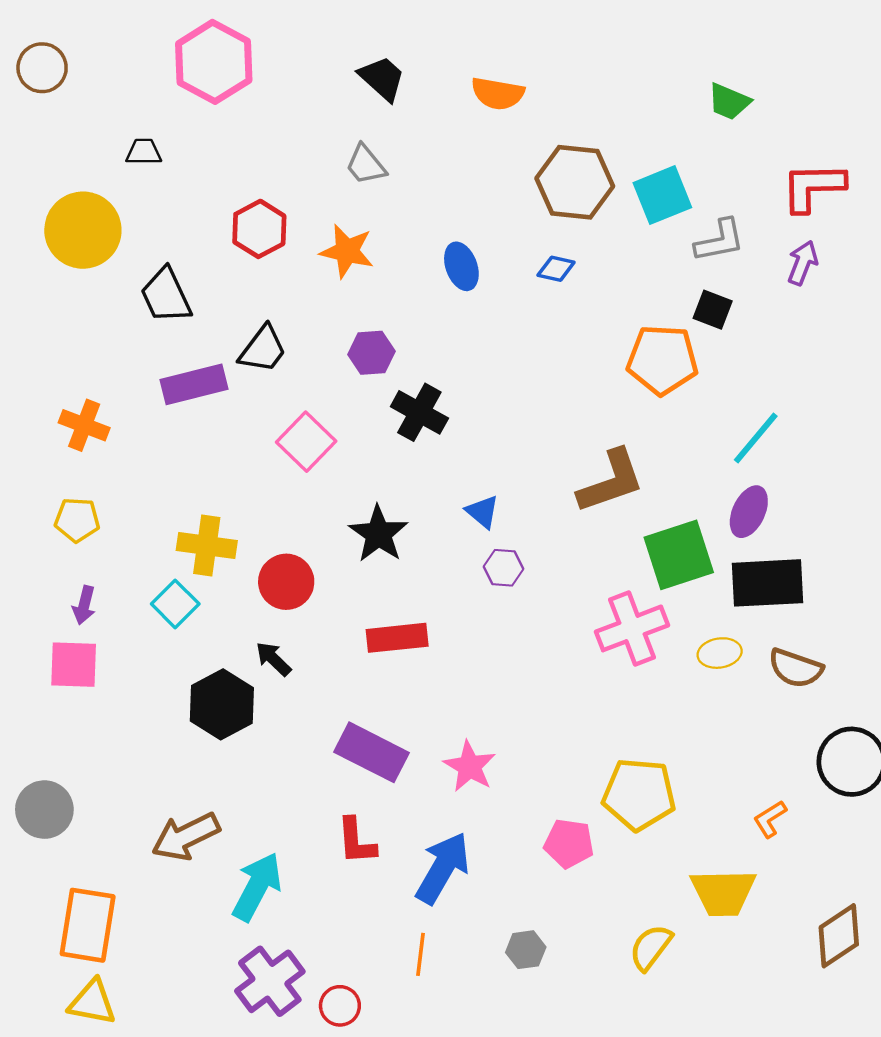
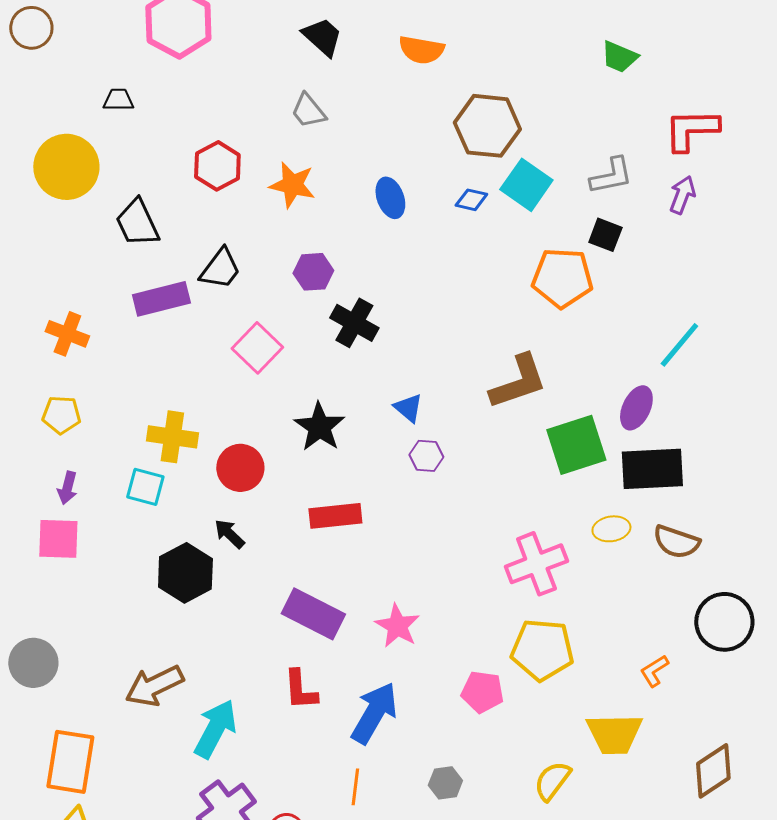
cyan square: (662, 195) -> (526, 185), moved, turned -33
cyan line: (756, 438) -> (679, 345), moved
cyan square: (175, 604) -> (145, 487), turned -30
pink cross: (632, 628) -> (536, 564), moved

